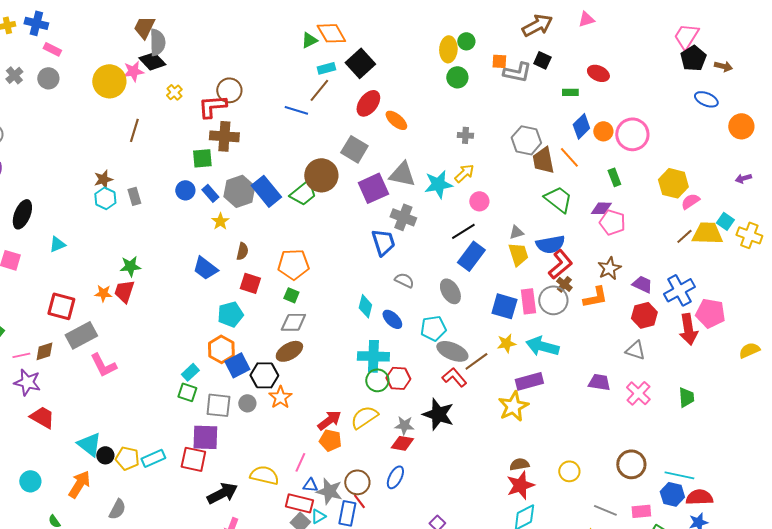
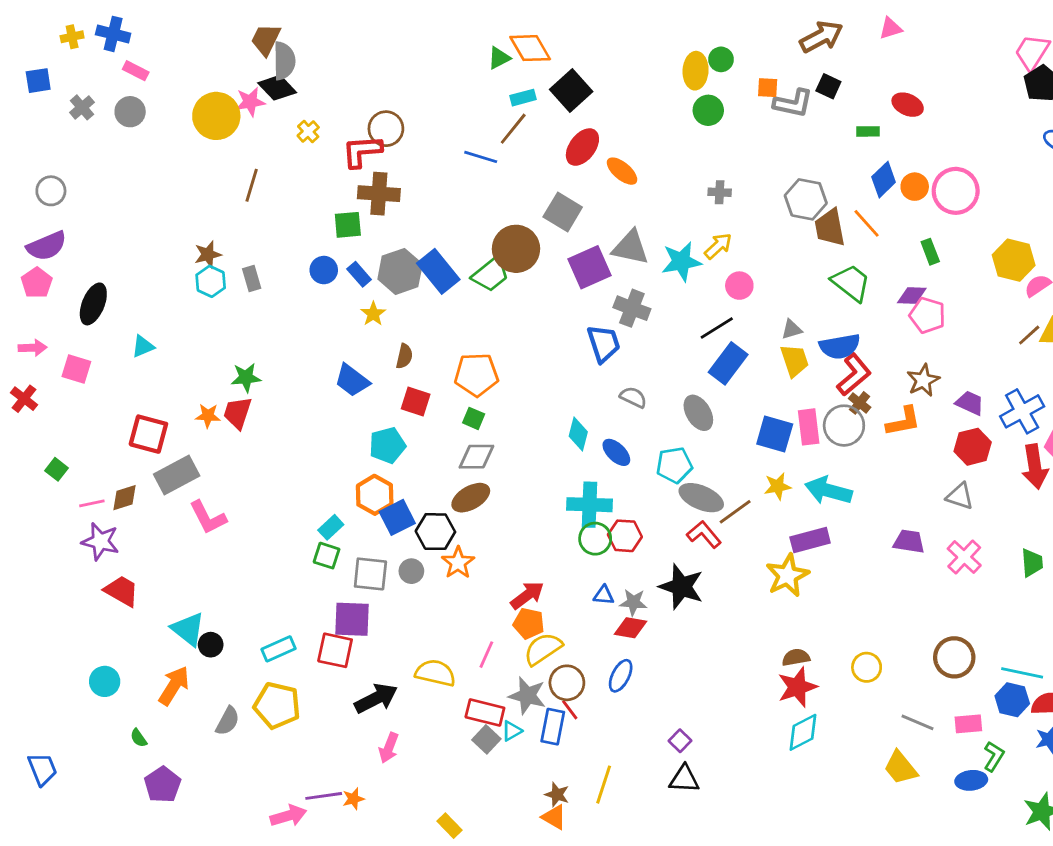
yellow semicircle: (364, 417) -> (543, 649), moved
yellow pentagon: (127, 458) -> (277, 705), moved, size x1.4
blue triangle: (310, 485) -> (604, 595), moved

